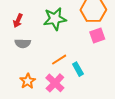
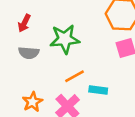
green star: (55, 19) -> (65, 39), moved
cyan rectangle: (78, 69) -> (98, 90), turned -56

